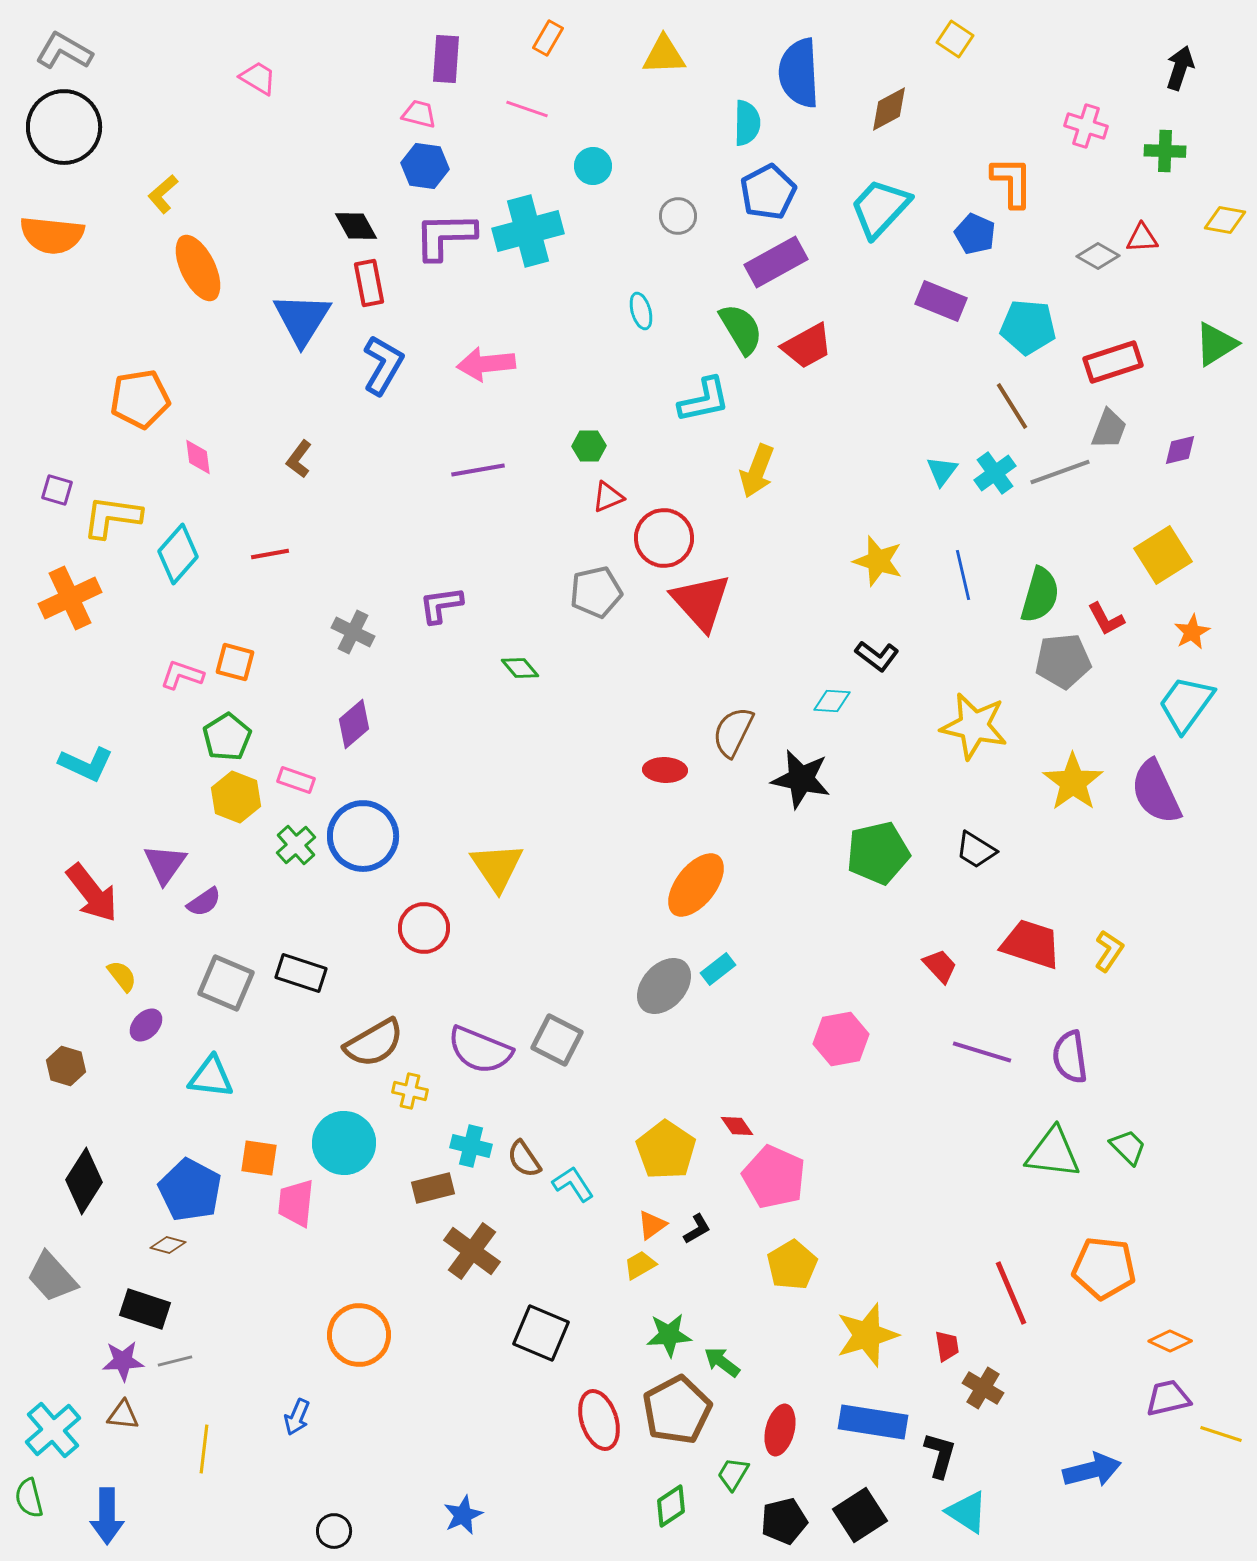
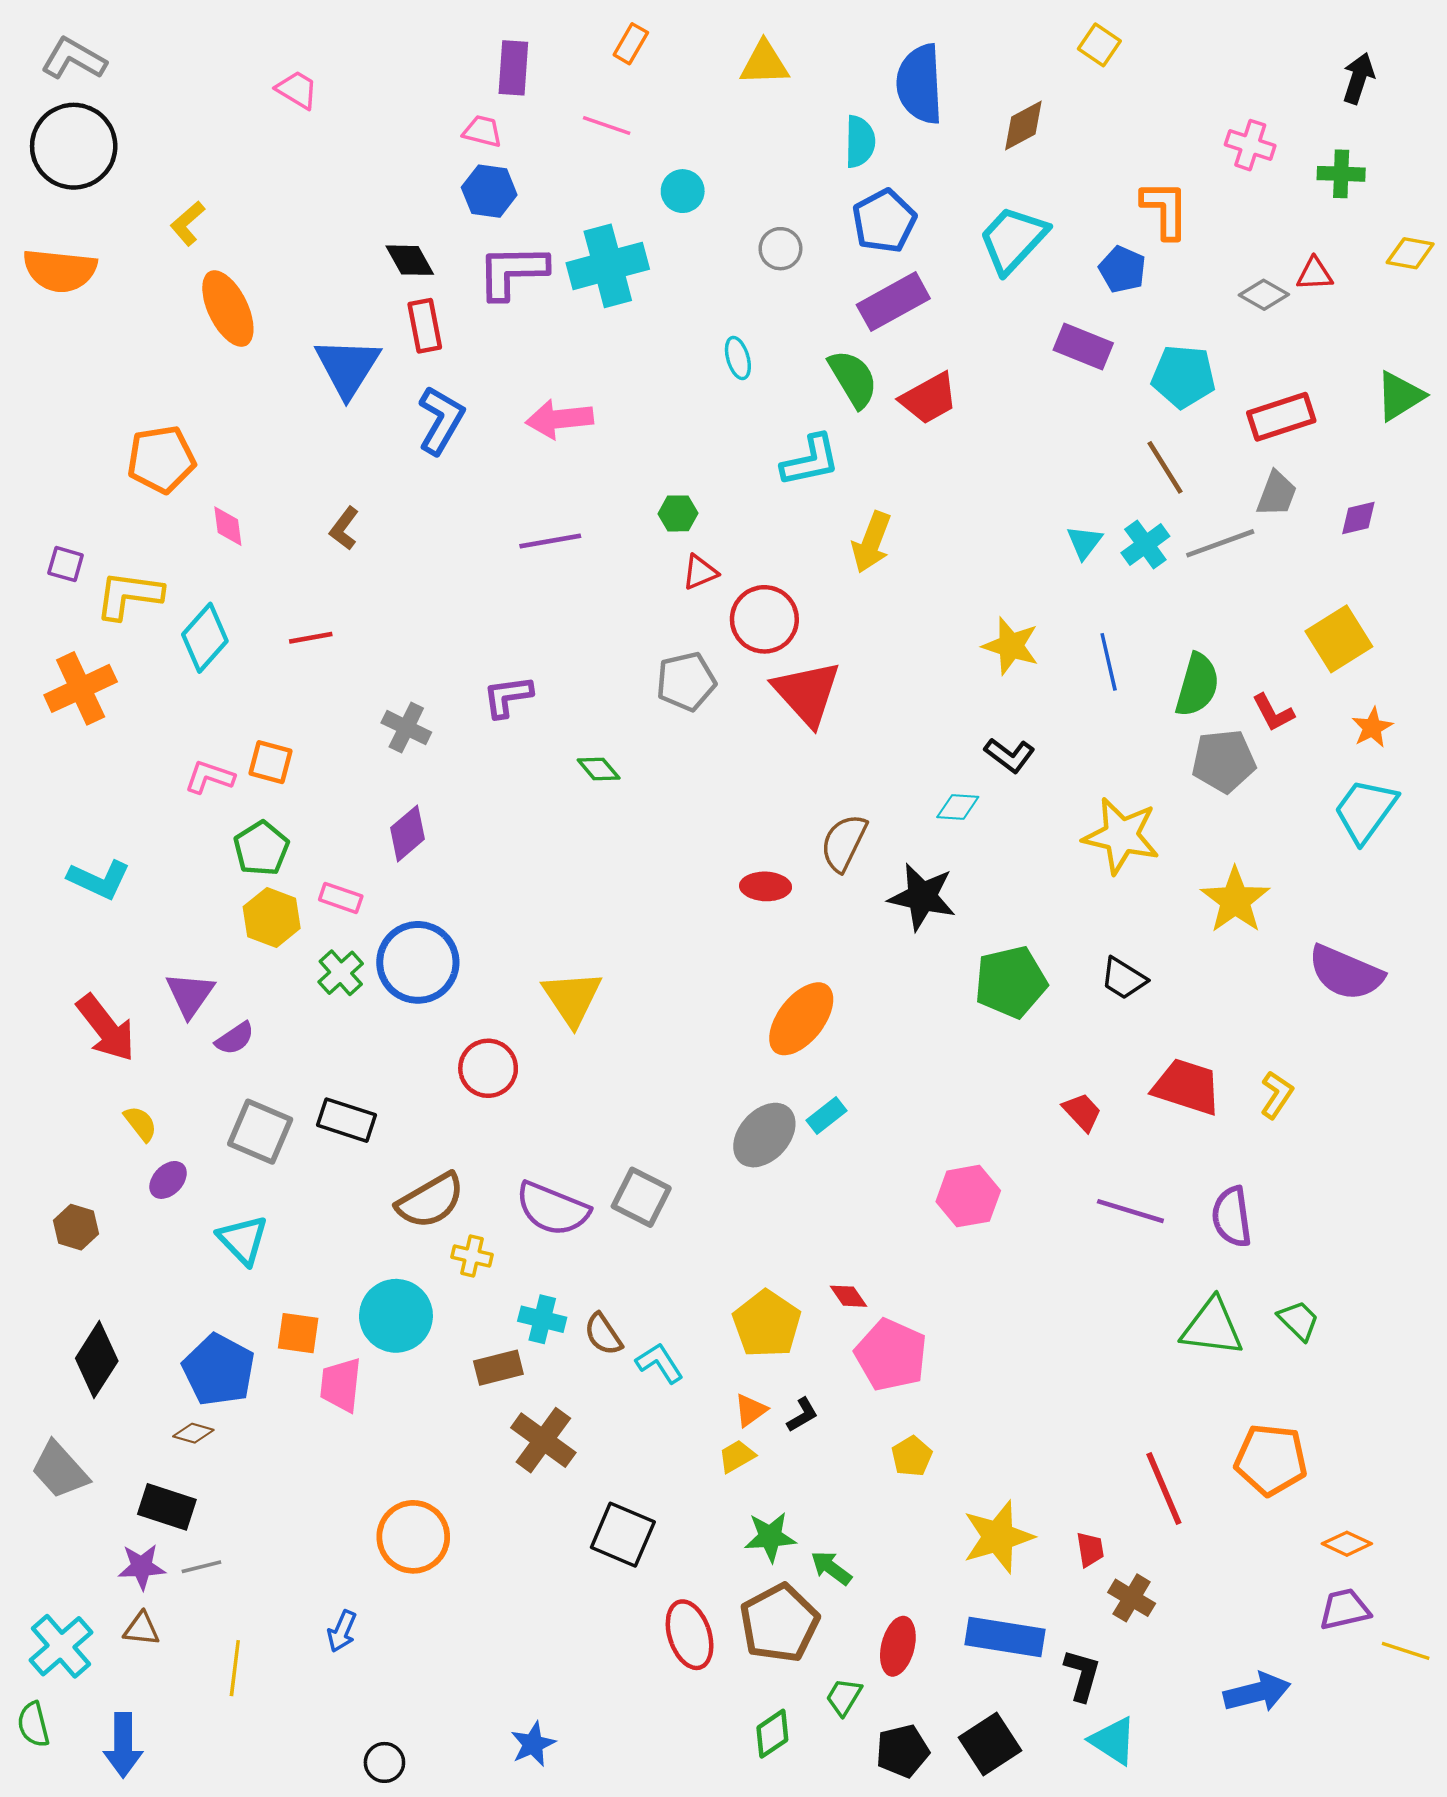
purple semicircle: (1156, 792) -> (1346, 973), moved, turned -42
cyan triangle: (211, 1077) -> (243, 1240), turned 39
yellow pentagon: (792, 1265) -> (912, 1456), size x0.7

